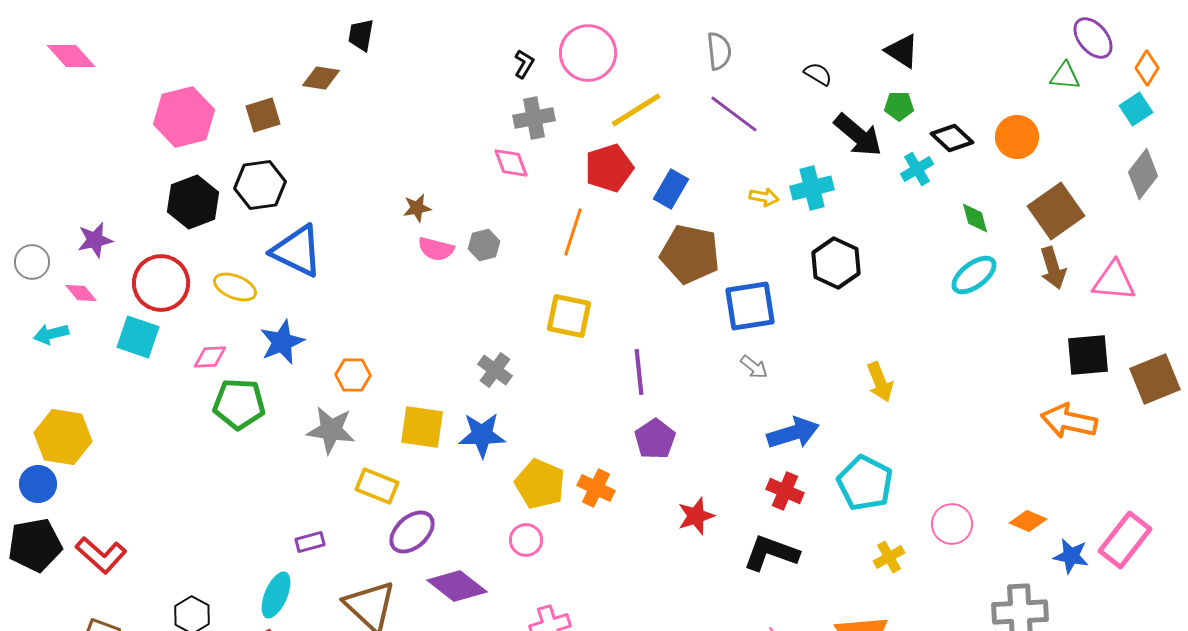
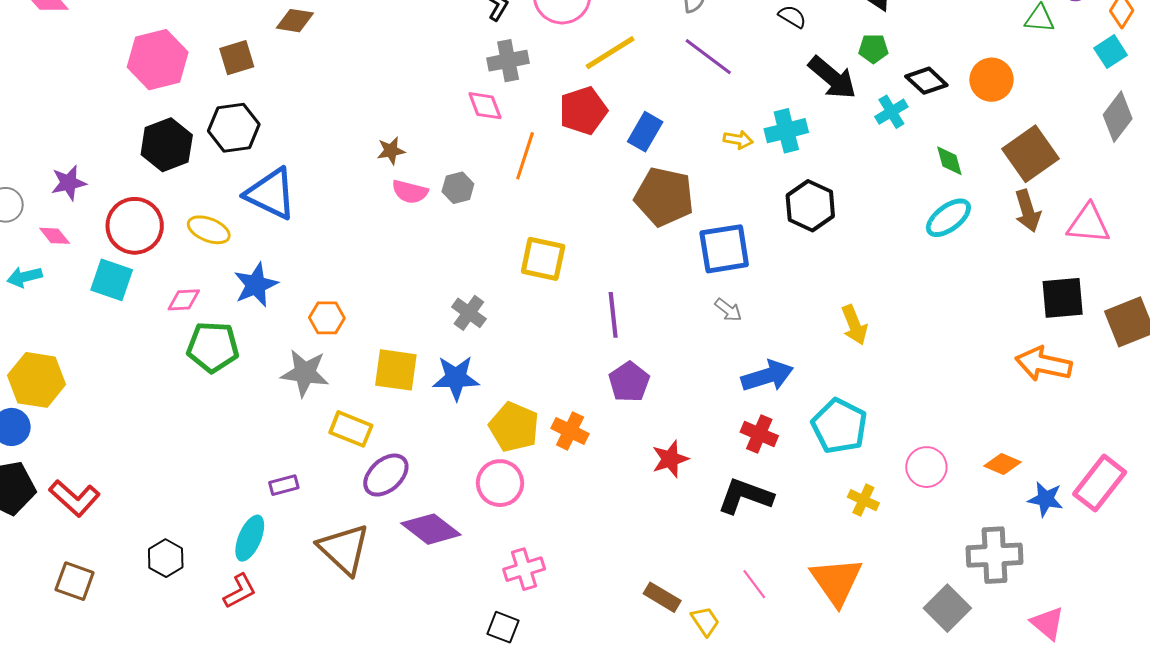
orange line: (573, 232) -> (525, 156), moved
pink circle: (526, 540) -> (500, 483), size x1.4
yellow cross: (889, 557) -> (863, 500), turned -36

